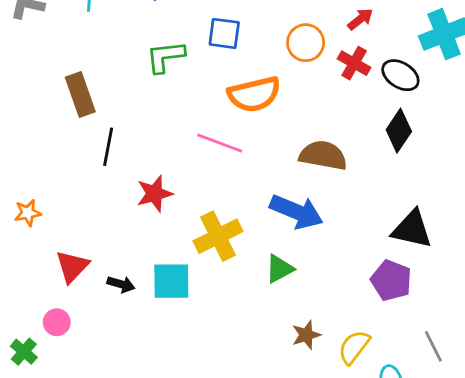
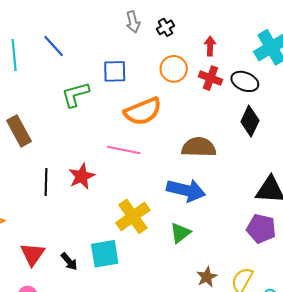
red arrow: (360, 19) -> (210, 46), turned -42
black line: (108, 147) -> (46, 182), moved
red star: (155, 194) -> (82, 176), moved
black arrow: (121, 284) -> (69, 261), turned 42

